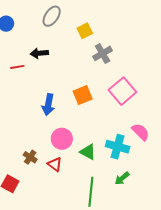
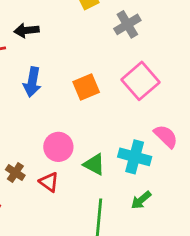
gray cross: (103, 53) -> (127, 24), moved
blue arrow: (48, 105) -> (32, 82), moved

